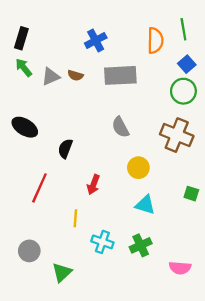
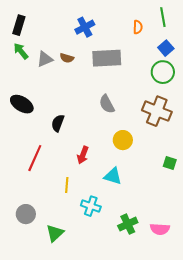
orange semicircle: (155, 41) -> (138, 27), size x0.6
cyan triangle: (145, 205) -> (113, 176), moved
green cross: (141, 245) -> (128, 224), moved

